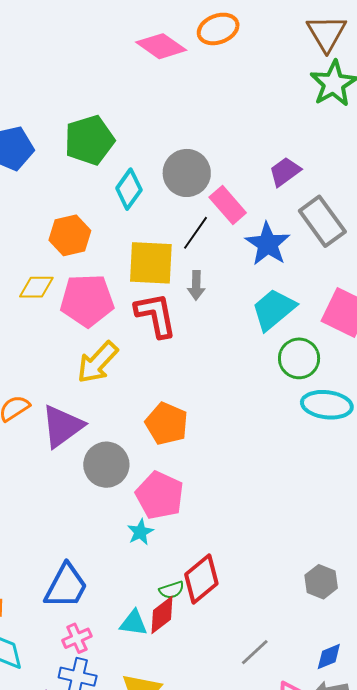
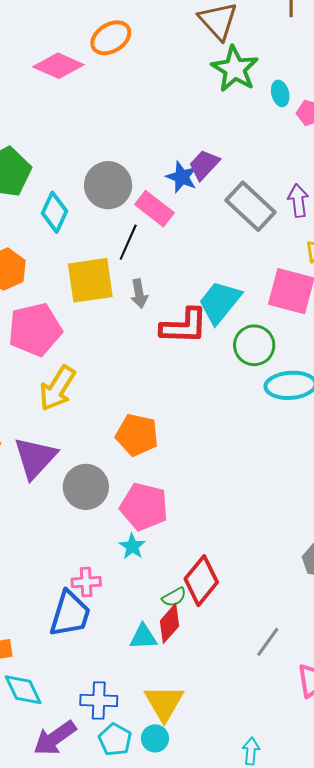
blue star: (268, 244) -> (182, 177), moved, size x0.7
red L-shape: (156, 315) -> (184, 326), moved, turned 114
pink cross: (77, 638) -> (86, 582), moved, turned 32

